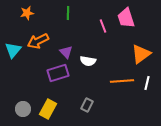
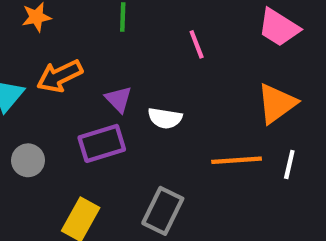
pink trapezoid: (126, 18) -> (279, 28), moved, turned -40
gray rectangle: (87, 105) -> (163, 211), size x1.5
gray circle: (23, 109) -> (28, 160), moved

